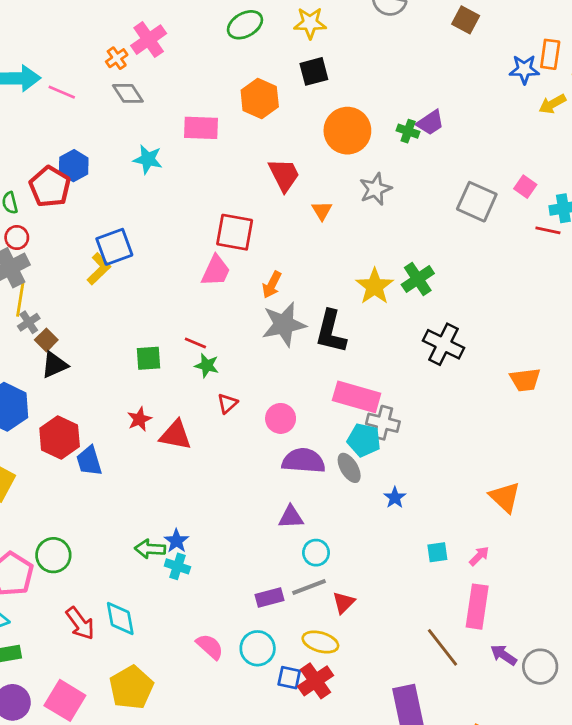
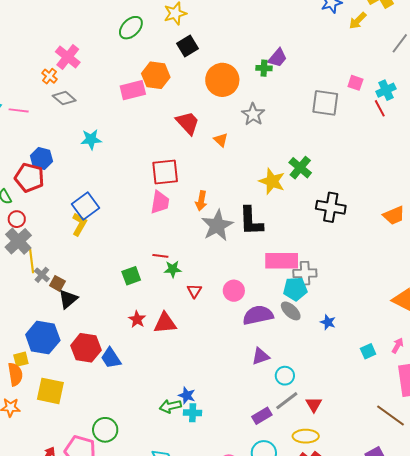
pink rectangle: (201, 128) -> (133, 90), moved
red line: (548, 230) -> (380, 108), turned 66

